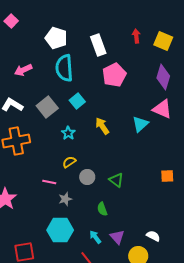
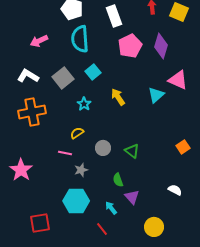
purple diamond: (163, 77) -> (161, 46), moved
yellow semicircle: (69, 162) -> (77, 133), moved
orange square: (167, 176) -> (183, 147), turned -32
white semicircle: (153, 236) -> (175, 190), moved
purple triangle: (117, 237) -> (132, 197), moved

